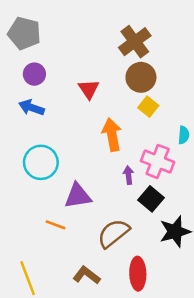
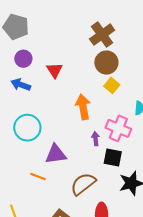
red triangle: (89, 89) -> (55, 70), moved
black square: (151, 199) -> (113, 157), turned -30

